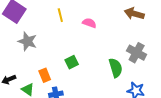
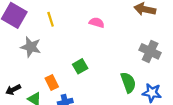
yellow line: (60, 15) -> (51, 19), moved
green semicircle: (116, 68) -> (128, 82), moved

